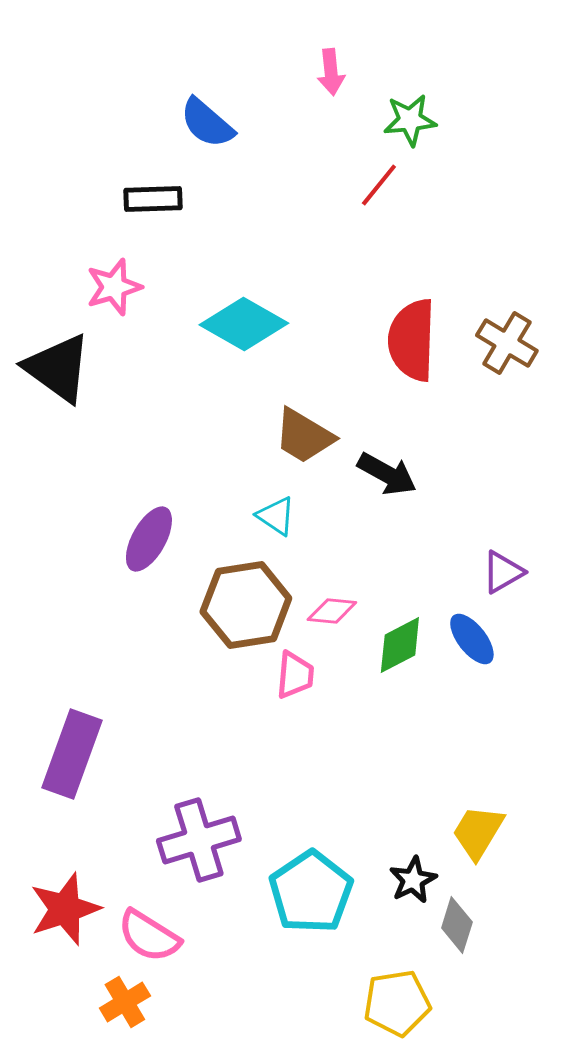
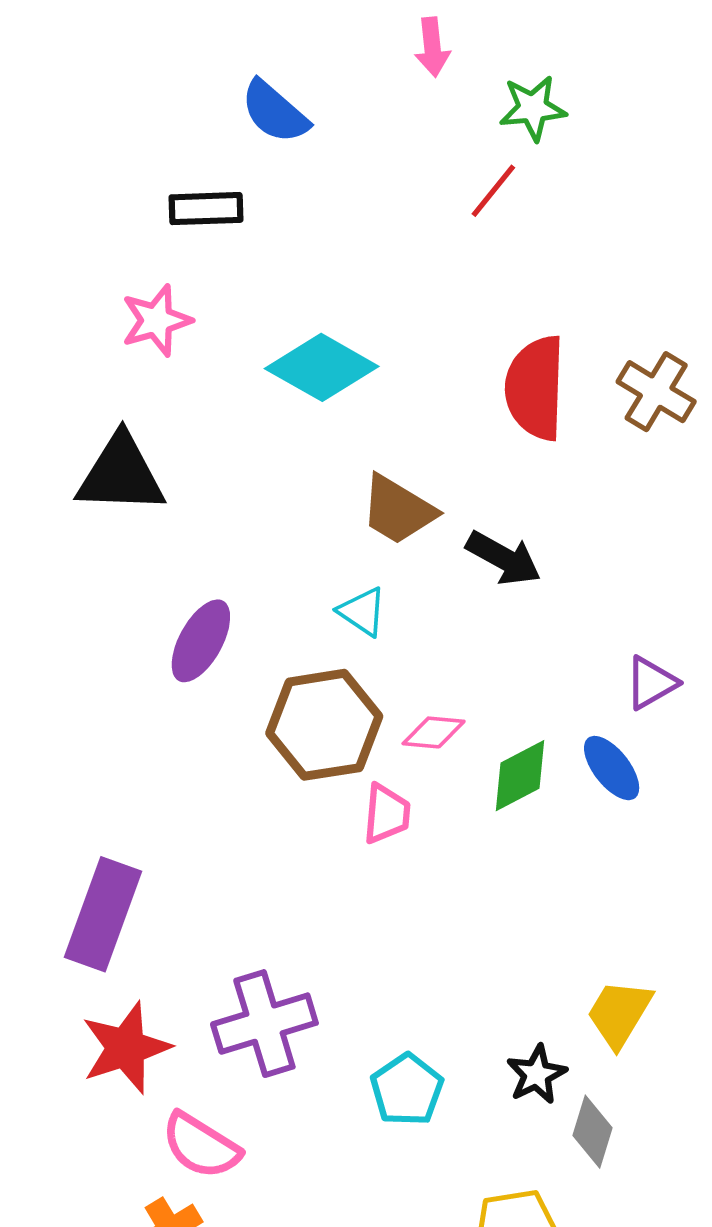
black triangle: (58, 368) -> (121, 474), moved, turned -34
cyan pentagon: (311, 892) -> (407, 1090), size x0.7
red star: (65, 909) -> (126, 1048), moved

